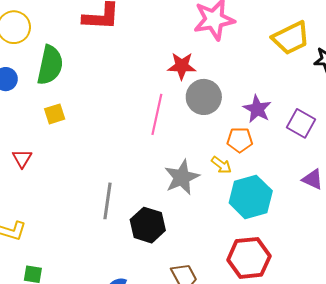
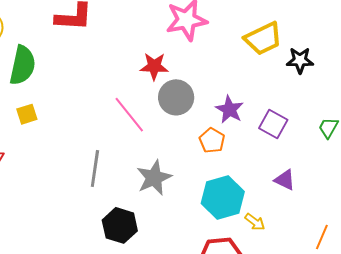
pink line: (157, 114) -> (129, 115), turned -51
orange pentagon: (240, 140) -> (212, 140), turned 30
yellow arrow: (221, 165) -> (255, 222), moved
gray line: (108, 201) -> (95, 169), moved

